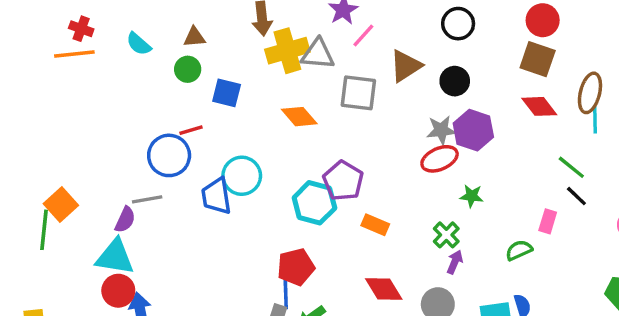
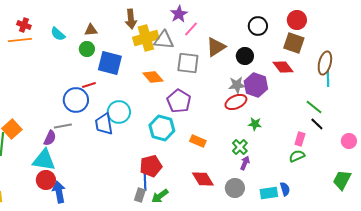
black circle: (458, 24) -> (258, 26), moved
blue square: (227, 93) -> (110, 63), size x1.4
red diamond: (539, 106) -> (283, 67), moved
purple pentagon: (343, 181) -> (179, 101), moved
green semicircle: (519, 250) -> (297, 156), moved

